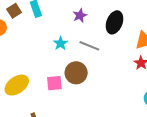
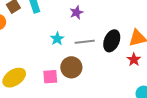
black ellipse: (114, 22) -> (112, 41), moved
gray line: (89, 46) -> (85, 42), turned -30

